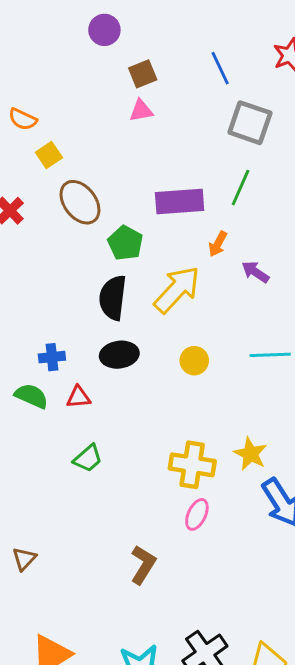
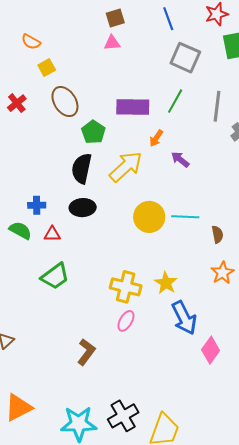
yellow circle: (194, 361) -> (149, 217), moved, size x1.6
green trapezoid: (88, 458) -> (55, 276), size x1.4

